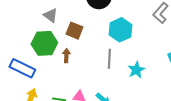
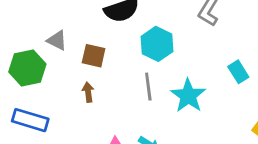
green hexagon: (44, 43) -> (27, 68), moved
cyan star: (136, 70) -> (188, 96), size x1.4

